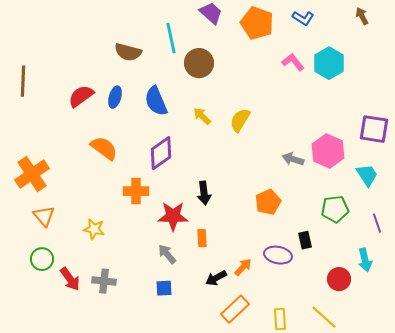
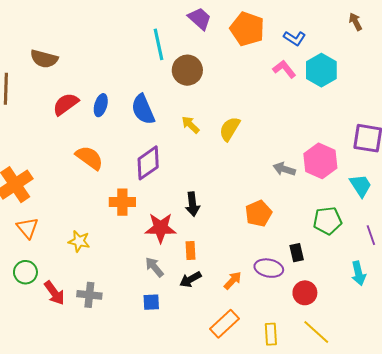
blue L-shape: (303, 18) -> (295, 38), moved
brown semicircle: (128, 52) -> (44, 59), moved
black arrow: (216, 278) -> (190, 279), moved
red circle: (339, 279) -> (305, 293), moved

